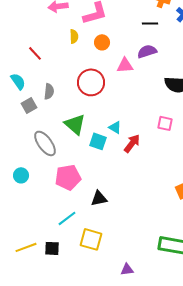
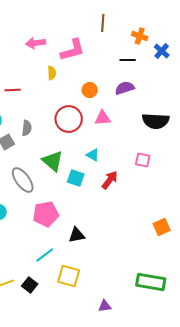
orange circle: (102, 42) -> (90, 90), moved
red line: (35, 53) -> (13, 90), turned -49
pink triangle: (125, 65) -> (103, 118), moved
cyan triangle: (115, 127) -> (93, 155), moved
black square: (52, 248) -> (30, 285), turned 35

